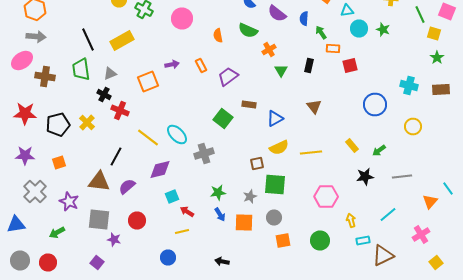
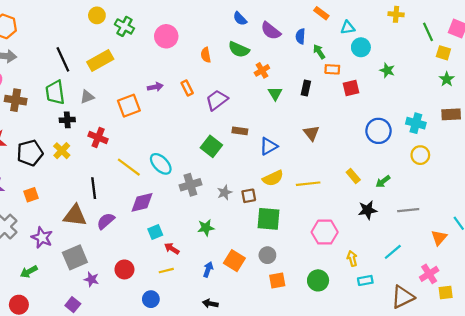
green star: (383, 30) -> (387, 70), moved
cyan cross: (409, 86) -> (416, 123), moved
black cross: (104, 94) -> (67, 120), moved, turned -32
black line: (116, 156) -> (94, 188), turned -36
gray star: (250, 196) -> (225, 192), moved
blue arrow: (220, 214) -> (208, 269), moved, turned -128
gray square: (99, 220) -> (75, 257), turned -30
red circle: (137, 220) -> (124, 269), moved
orange square: (244, 222) -> (234, 261), turned 30
brown triangle: (383, 256) -> (403, 297), moved
yellow square: (436, 262) -> (446, 293), moved, turned 32

